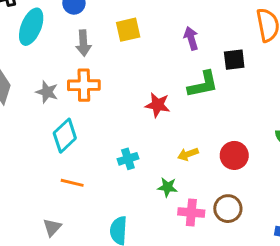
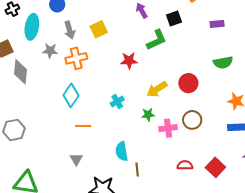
yellow square: (128, 30) -> (99, 29), moved
gray star: (47, 92) -> (50, 51), moved
yellow arrow: (188, 154) -> (157, 89), size x1.5

